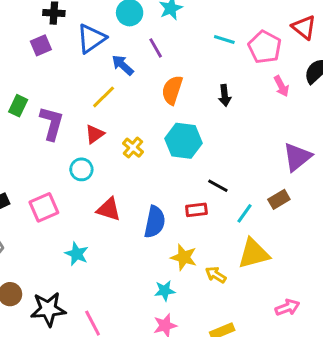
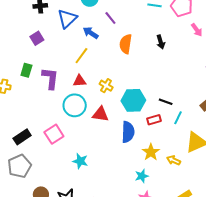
purple square: (41, 45) -> (37, 38), moved
red triangle: (95, 134) -> (80, 81), turned 40
cyan hexagon: (183, 141) -> (133, 100), moved
cyan circle: (81, 169) -> (75, 105), size x1.5
red triangle: (109, 209) -> (100, 114), moved
cyan line: (245, 213) -> (178, 118), moved
yellow star: (184, 257) -> (151, 152), turned 30

